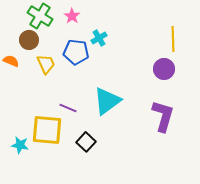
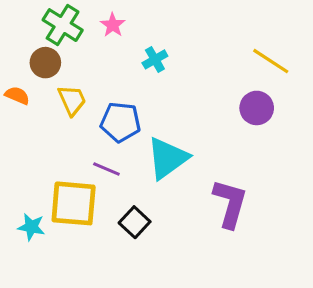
yellow line: (173, 39) -> (271, 61), turned -55
blue pentagon: (76, 52) -> (121, 122), moved
purple L-shape: (163, 116) -> (230, 203), moved

